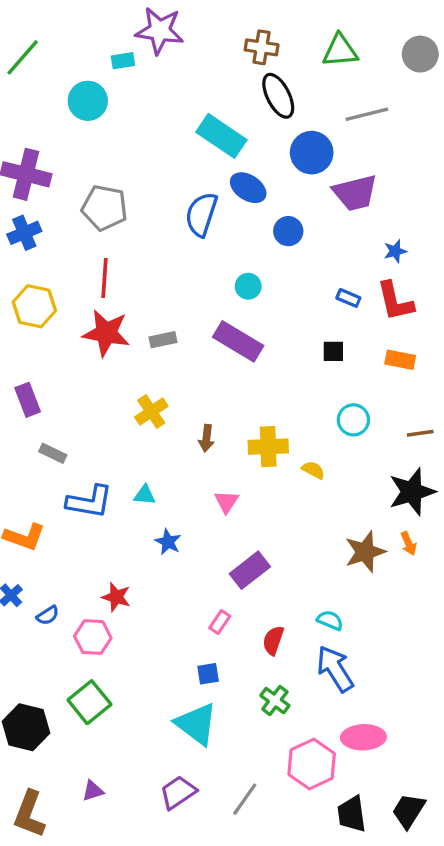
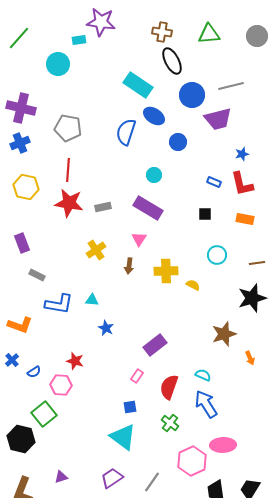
gray line: (367, 114) -> (231, 86), moved
pink triangle: (226, 502) -> (139, 239), moved
orange arrow: (409, 543) -> (250, 358), moved
red semicircle: (273, 640) -> (169, 387), size x1.4
green square: (89, 702) -> (44, 414), moved

